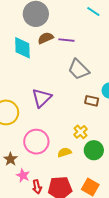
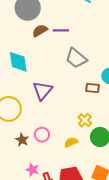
cyan diamond: (22, 48) -> (18, 62), moved
pink circle: (36, 142) -> (42, 135), size x0.6
brown star: (11, 159) -> (22, 140), moved

